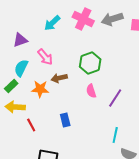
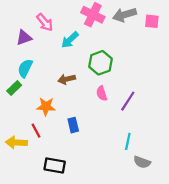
cyan arrow: (52, 23) -> (70, 40), moved
pink arrow: (45, 57) -> (45, 22), moved
orange star: (40, 89) -> (46, 106), moved
yellow arrow: (15, 107) -> (16, 143), moved

